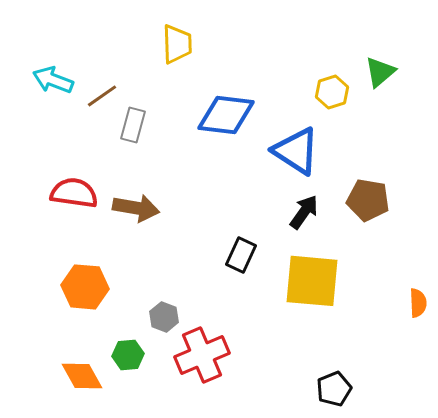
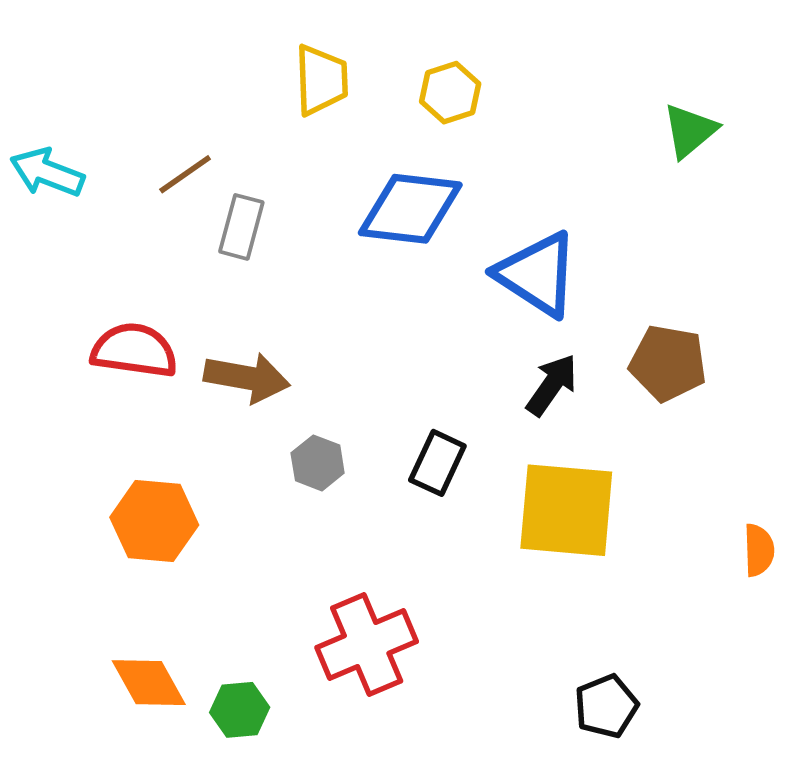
cyan arrow: (53, 80) -> (47, 172), moved
yellow hexagon: (332, 92) -> (450, 93), moved
gray hexagon: (164, 317) -> (318, 463), moved
green hexagon: (128, 355) -> (240, 710), moved

